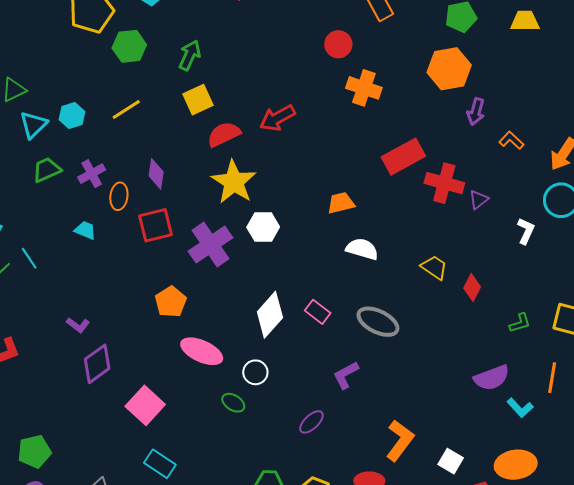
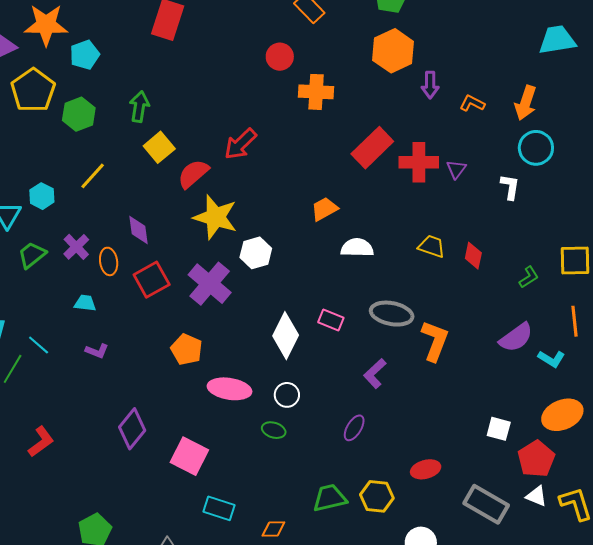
purple L-shape: (78, 325) -> (97, 351), moved
orange L-shape: (400, 440) -> (435, 341), moved

